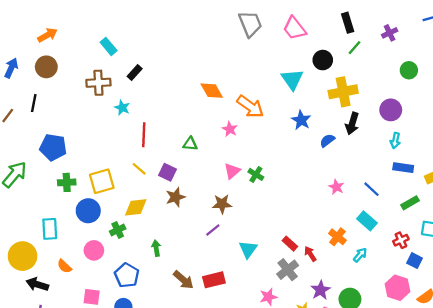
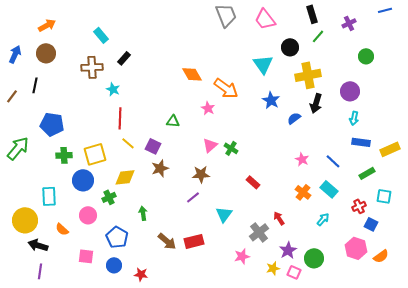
red line: (144, 135) -> (120, 118), moved
orange cross: (337, 237) -> (303, 192), moved
red rectangle: (290, 244) -> (253, 182), moved

